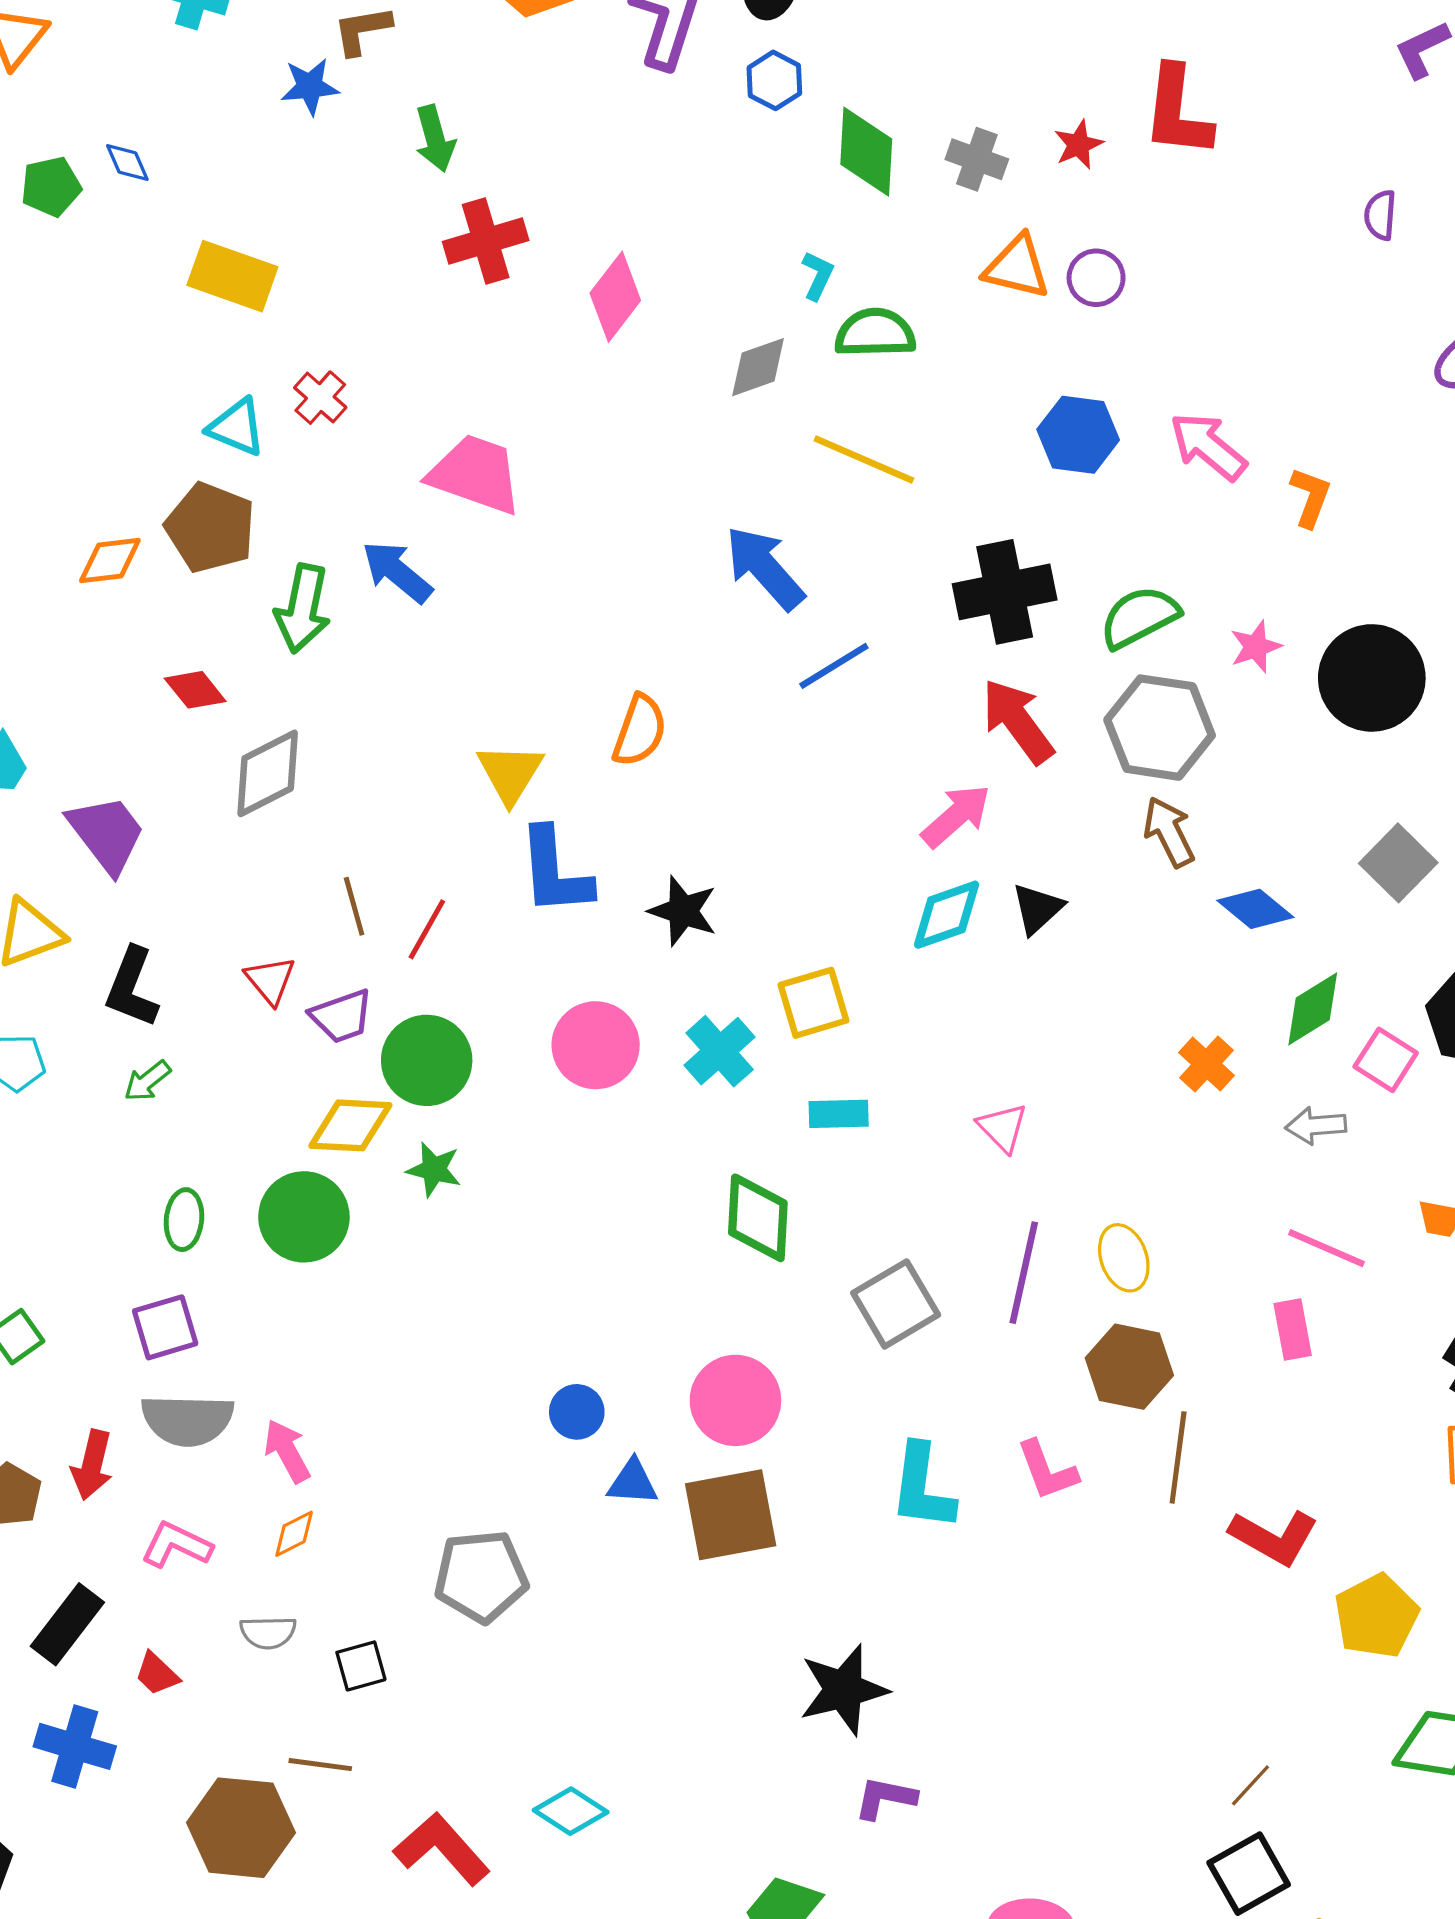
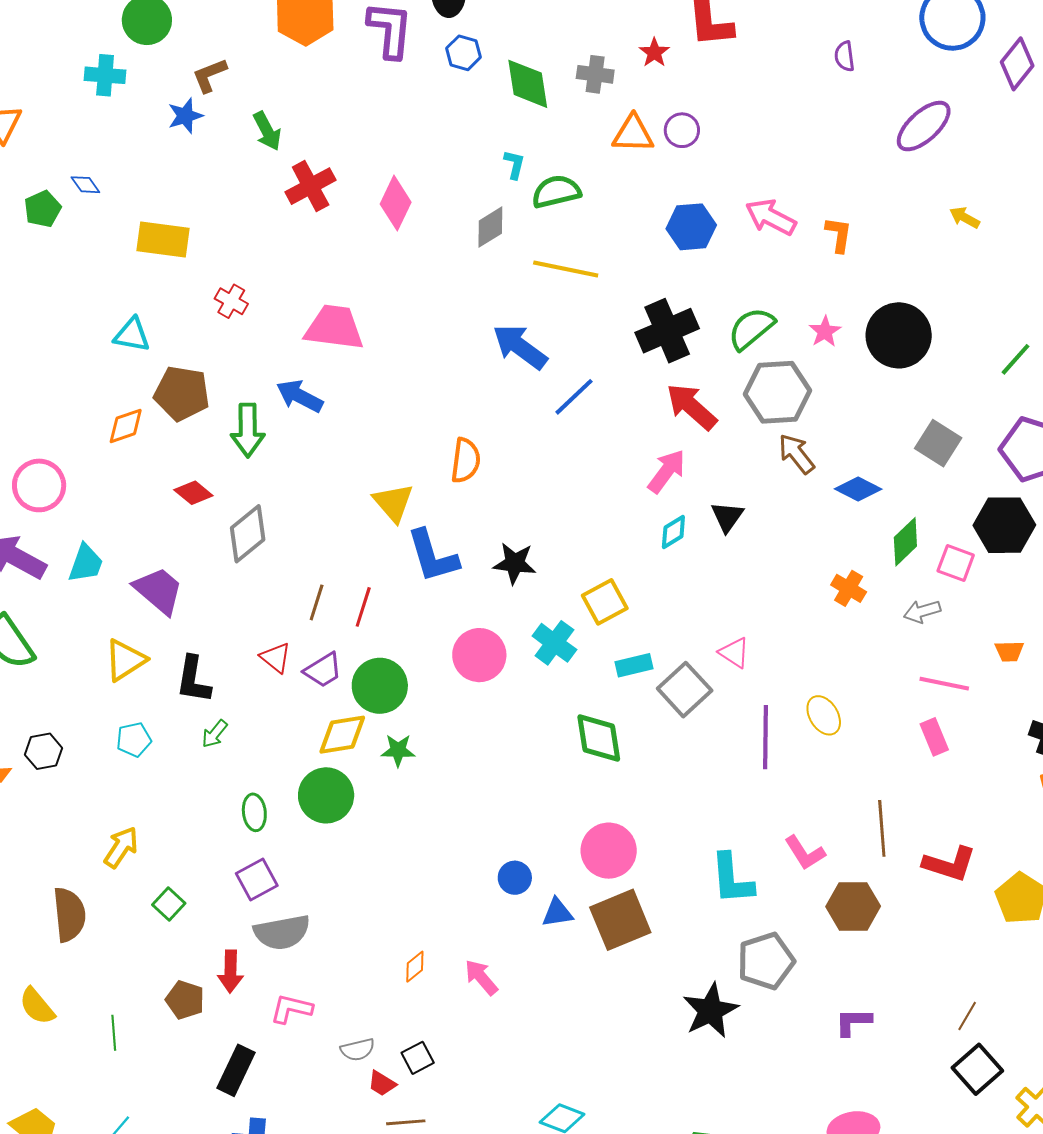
cyan triangle: (237, 427) -> (132, 335), moved
brown line: (354, 906) -> (317, 602), turned 45
cyan diamond: (946, 915) -> (673, 532), size x0.7
gray square: (896, 1304) -> (685, 690), moved
brown hexagon: (1129, 1367) -> (853, 906), moved
pink arrow: (287, 1451) -> (481, 977), moved
orange diamond: (294, 1534) -> (415, 967), moved
gray pentagon: (481, 1576) -> (766, 961), moved
red trapezoid: (157, 1674) -> (382, 1083), moved
purple L-shape: (885, 1798) -> (853, 1022), moved

